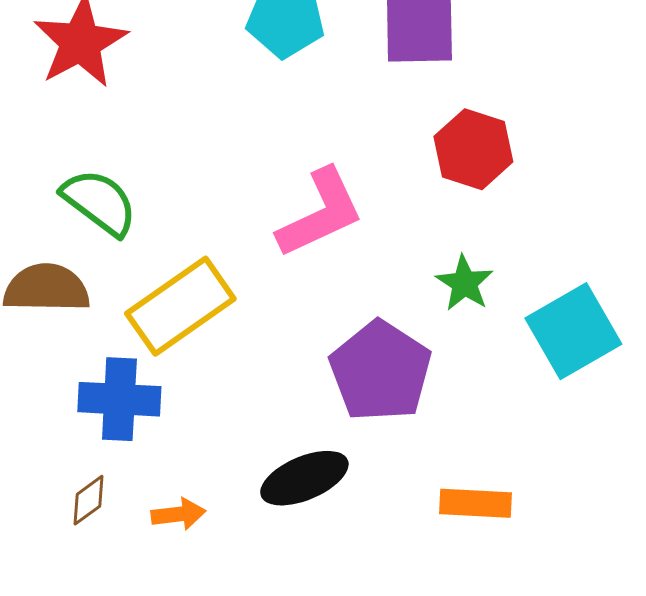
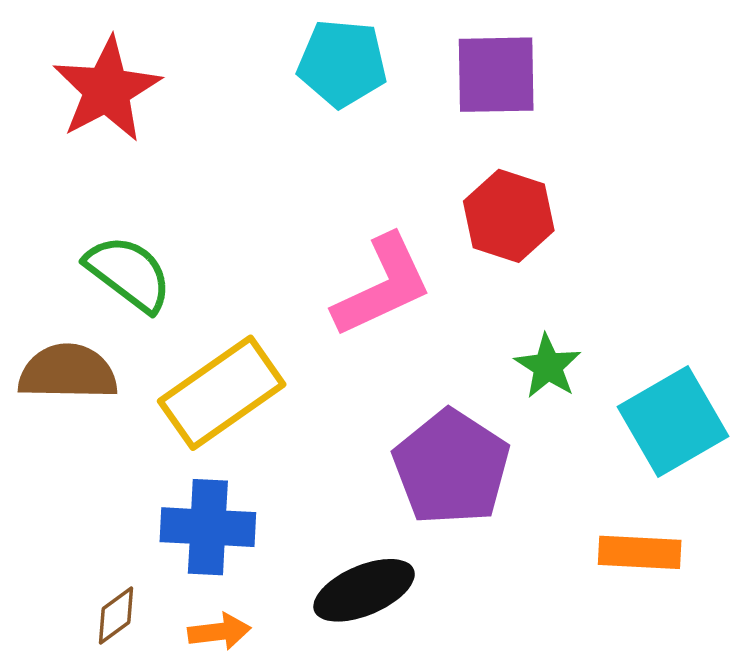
red hexagon: (473, 149) -> (509, 216), moved
blue cross: (119, 399) -> (208, 527), moved
orange rectangle: (475, 503) -> (640, 552), moved

